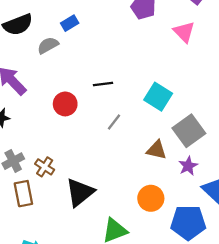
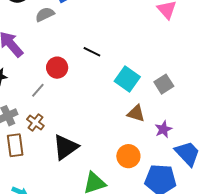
black line: (103, 84) -> (92, 52), turned 30
cyan square: (158, 97) -> (127, 79), moved
gray line: (114, 122) -> (38, 90), moved
gray square: (189, 131) -> (164, 84), moved, size x0.7

